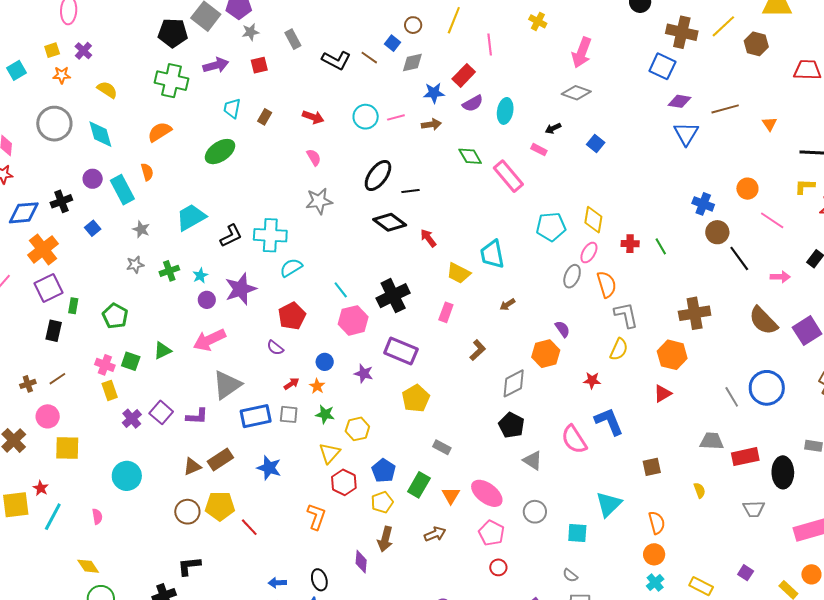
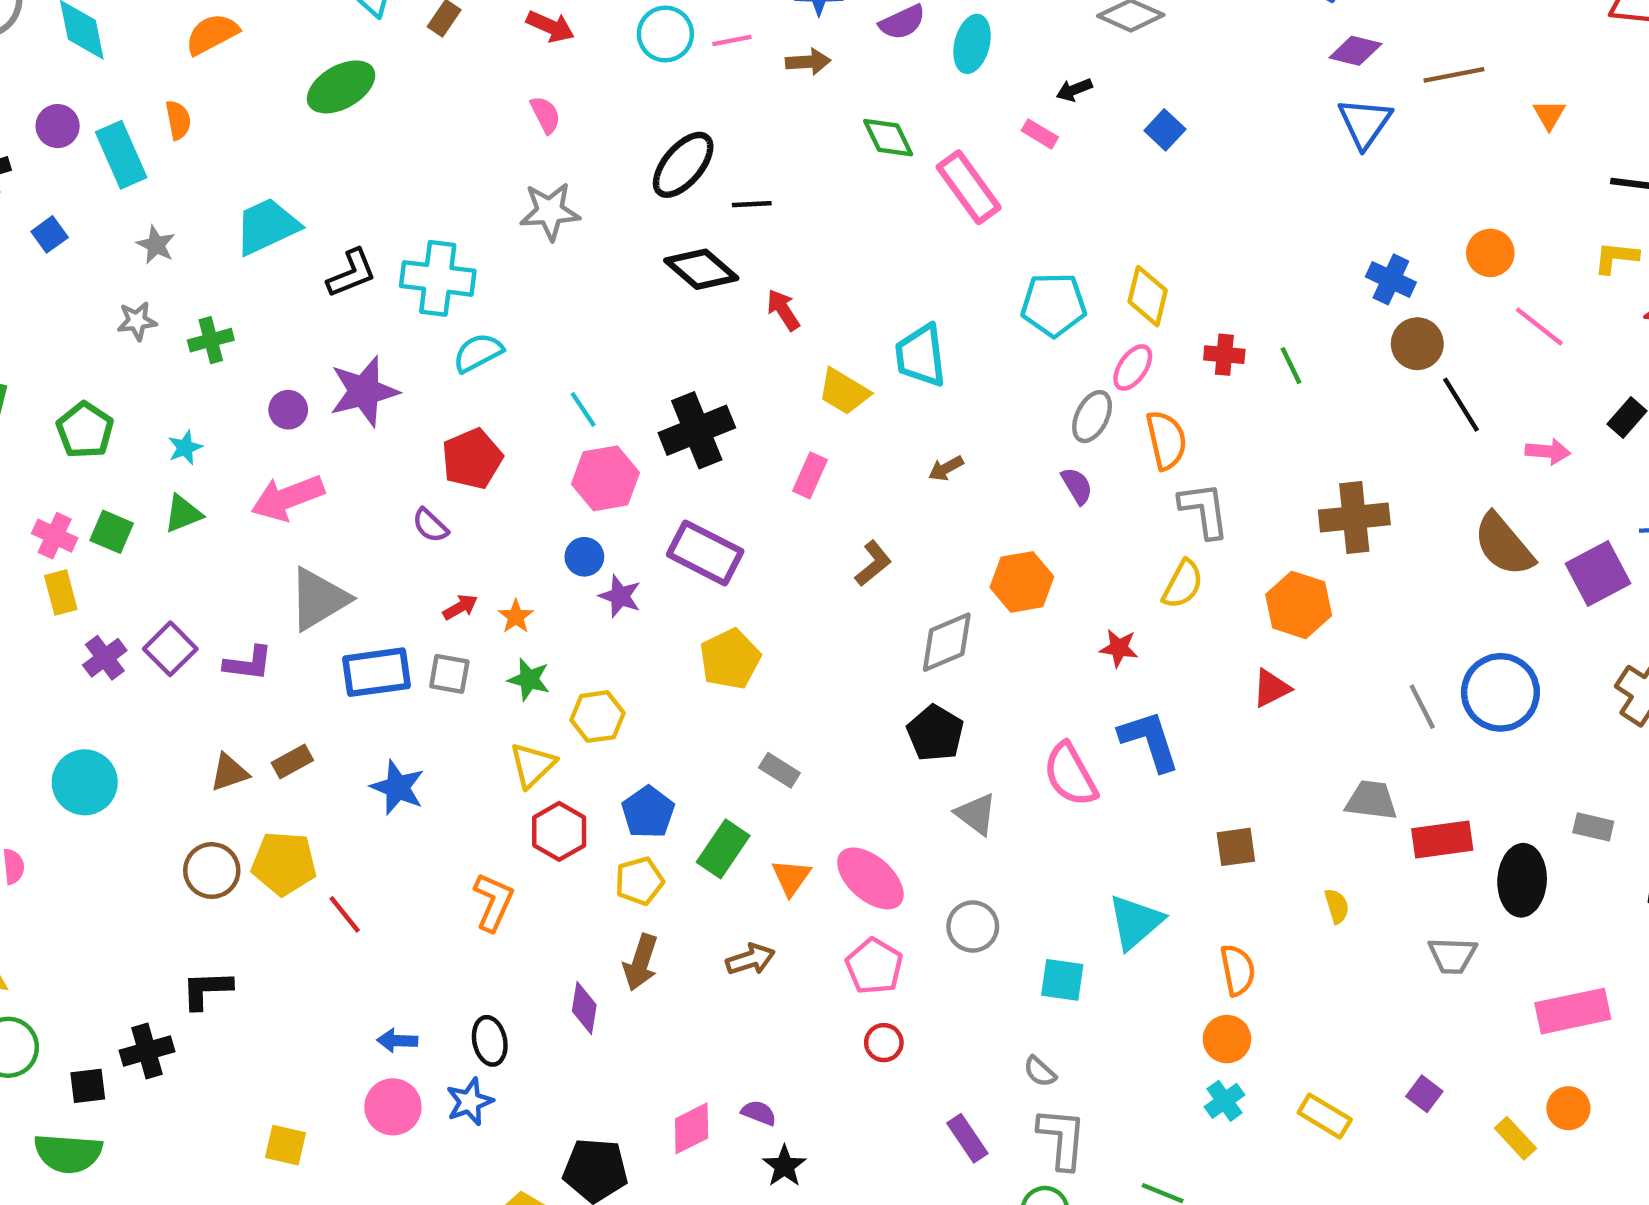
cyan star: (200, 276) -> (185, 448), moved
purple semicircle: (562, 329) -> (1077, 486), moved
blue circle: (325, 362) -> (584, 557), moved
brown rectangle: (220, 460) -> (292, 762), size x0.7

